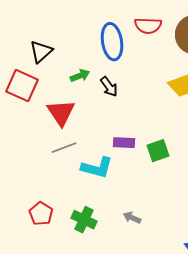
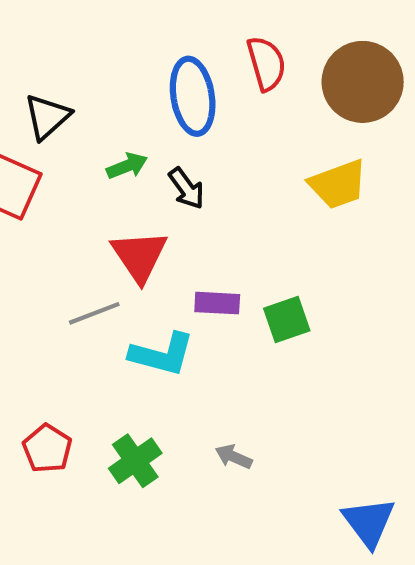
red semicircle: (148, 26) -> (266, 63), turned -108
red triangle: (61, 113) -> (139, 256), moved
green cross: (84, 220) -> (135, 461), turned 30

